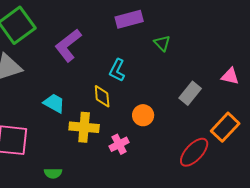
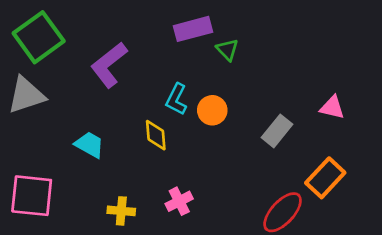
green triangle: (162, 43) -> (227, 50), moved
orange circle: (143, 115) -> (212, 110), moved
yellow cross: (84, 127) -> (121, 211), moved, size x0.7

